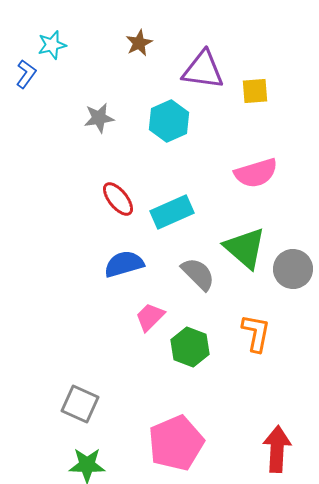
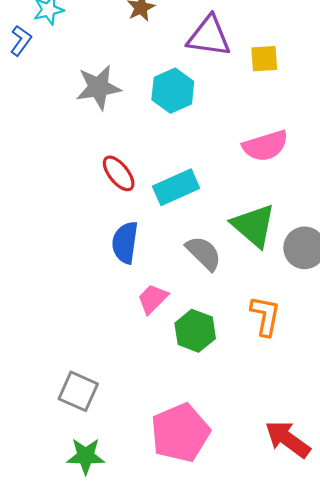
gray star: (99, 118) -> (98, 87), size x1.4
blue semicircle: (124, 264) -> (125, 243), turned -66
red arrow: (277, 449) -> (288, 439), turned -57

